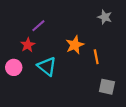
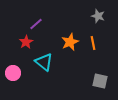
orange line: (96, 57) -> (93, 43), moved
pink circle: (14, 67) -> (13, 73), moved

